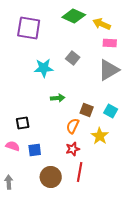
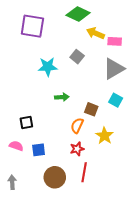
yellow arrow: (102, 24) -> (95, 33), moved
cyan square: (111, 111) -> (116, 100), moved

